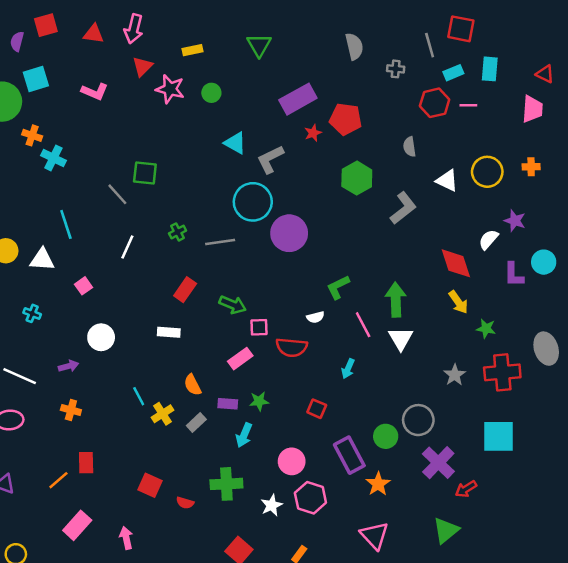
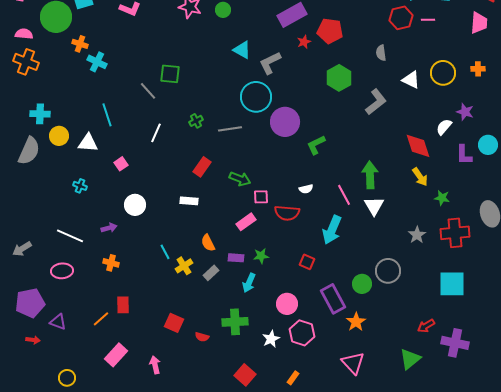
green L-shape: (338, 287) -> (316, 145), moved
cyan arrow: (348, 369) -> (332, 230), size x1.8
purple cross: (438, 463) -> (455, 343), moved, turned -32

